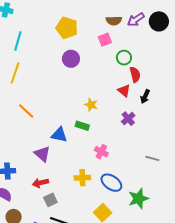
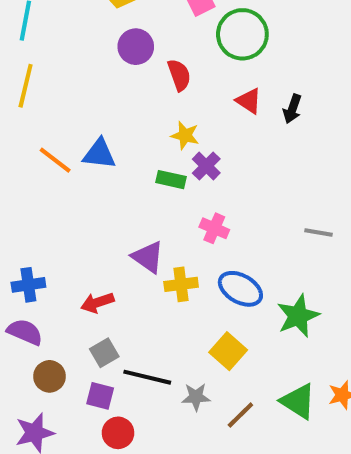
green circle: (124, 58) -> (242, 34), size x1.6
red semicircle: (135, 75) -> (179, 75), moved
purple cross: (128, 119) -> (206, 166), moved
blue triangle: (59, 135) -> (99, 154), moved
purple triangle: (42, 154) -> (148, 257), moved
gray square: (50, 200) -> (104, 353), moved

